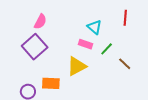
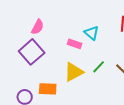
pink rectangle: (86, 44) -> (75, 44), moved
green line: (107, 49) -> (99, 67), moved

